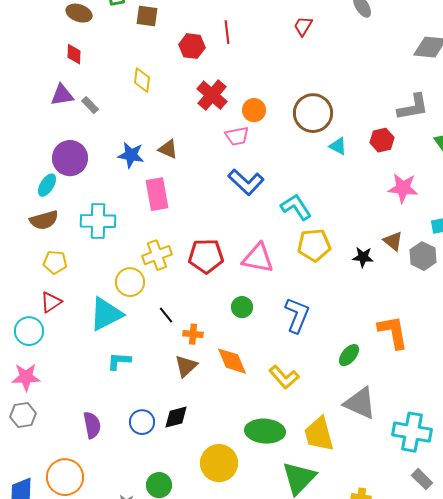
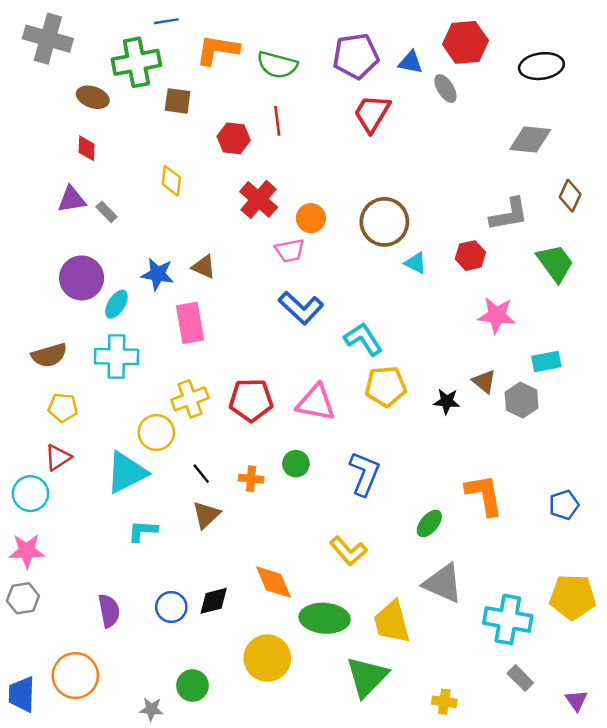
red trapezoid: (303, 26) -> (372, 113), size x1.6
cyan ellipse: (47, 185) -> (116, 304), moved
orange cross: (193, 334) -> (251, 479), moved
orange diamond: (232, 361) -> (273, 582), moved
brown triangle: (186, 366) -> (206, 515), moved

